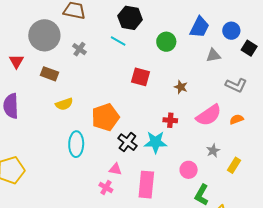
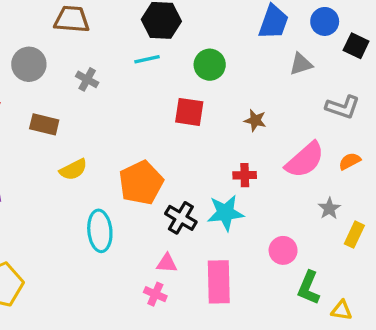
gray circle: (44, 35) -> (29, 64), size x0.7
cyan line: (118, 41) -> (147, 59), turned -35
green circle: (166, 42) -> (210, 65), moved
gray star: (213, 151) -> (329, 208), moved

